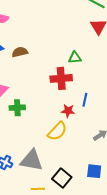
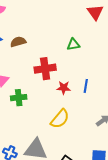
red cross: (61, 78) -> (45, 69), moved
red star: (68, 111) -> (64, 88), moved

